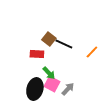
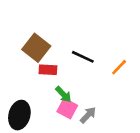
brown square: (49, 39) -> (36, 48), moved, size x1.5
black ellipse: (35, 89) -> (19, 115), moved

